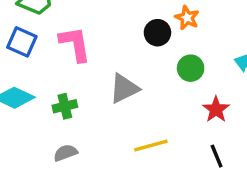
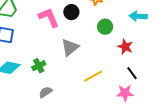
black circle: (157, 33) -> (71, 12), moved
pink L-shape: (75, 44) -> (49, 17), moved

